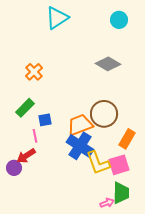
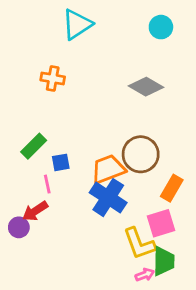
orange cross: (34, 72) -> (53, 78), moved, turned -36
yellow L-shape: (98, 163) -> (139, 244), moved

